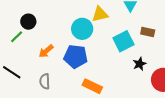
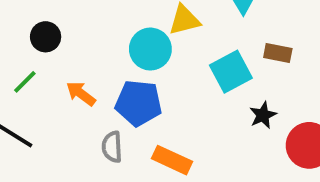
green line: (17, 37) -> (25, 82), moved
orange arrow: (46, 51) -> (81, 94), turned 77
gray semicircle: (45, 81) -> (112, 147), moved

